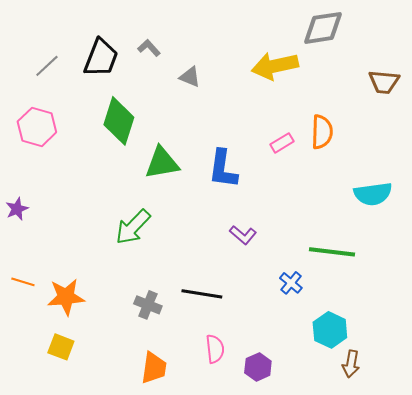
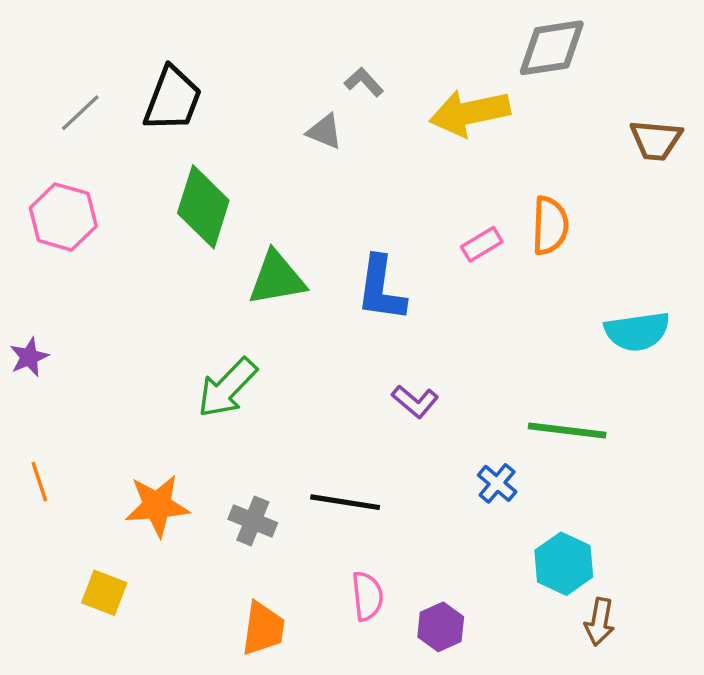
gray L-shape: (149, 48) -> (364, 82), moved
orange line: (23, 282) -> (39, 482), turned 55
orange star: (66, 297) -> (157, 506), moved

